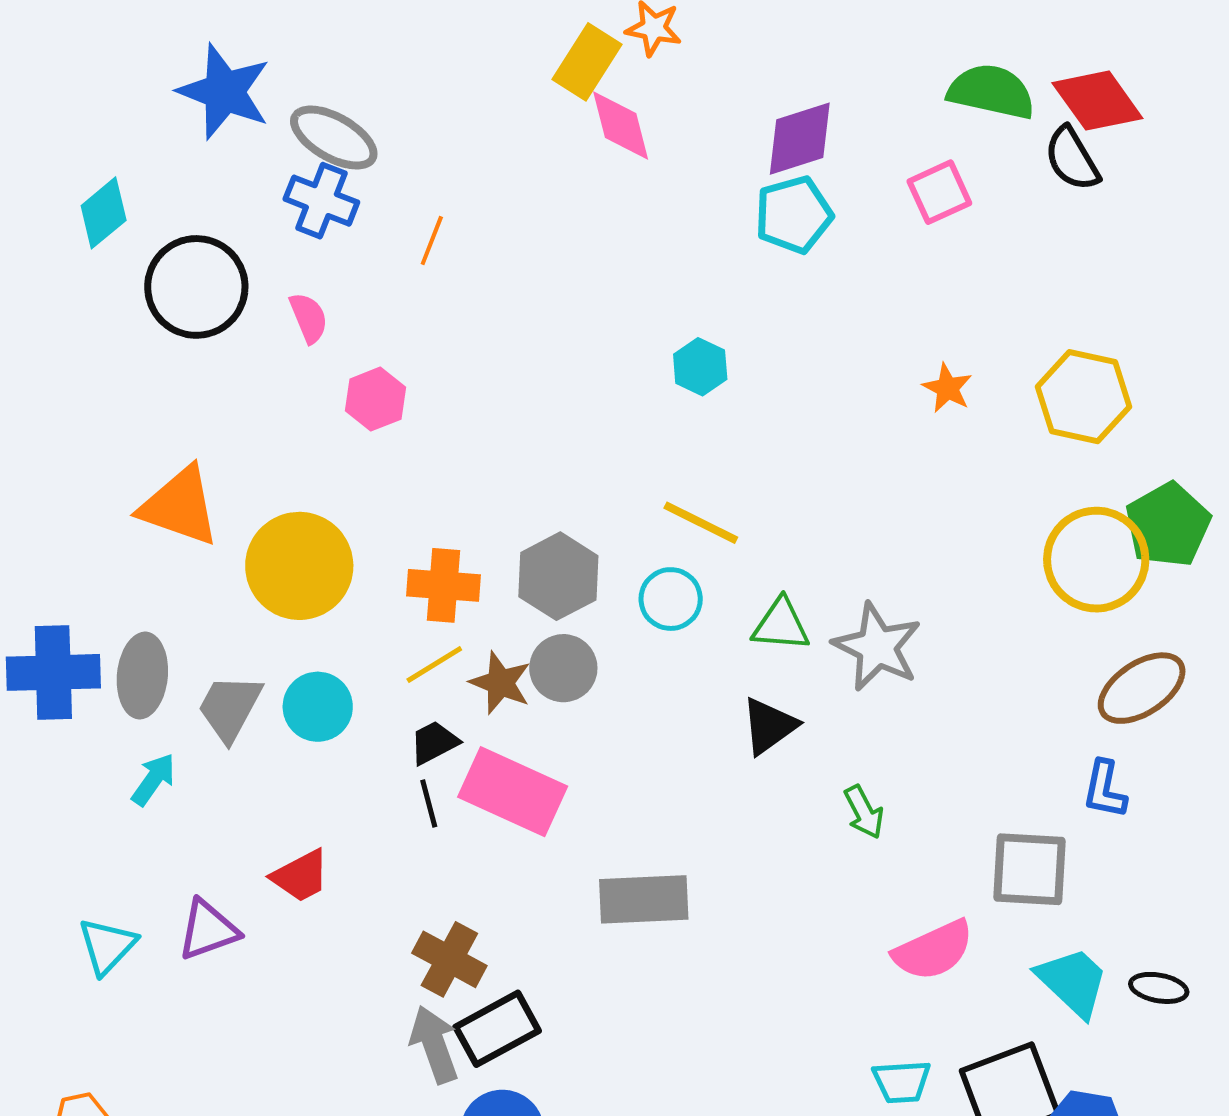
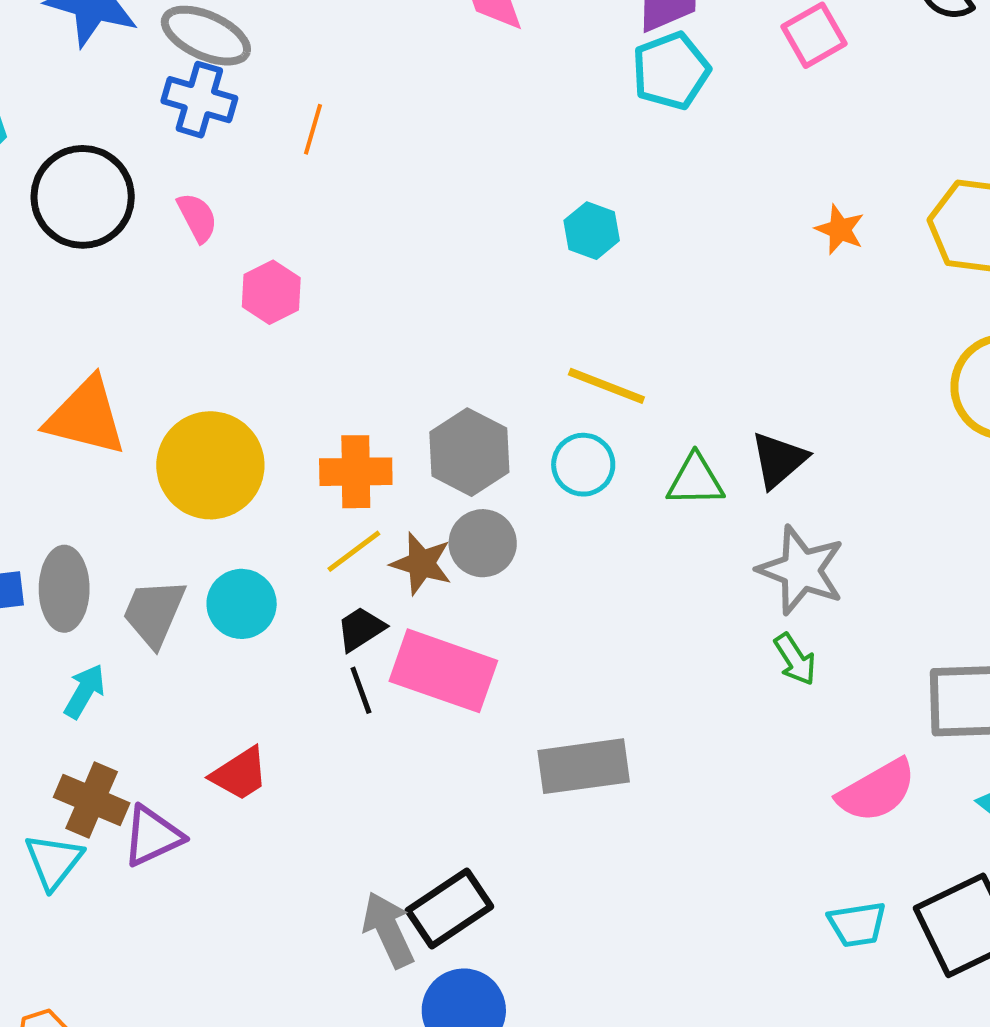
gray star: (877, 647) -> (801, 570), moved
black triangle: (769, 726) -> (779, 460), moved
brown cross: (449, 959) -> (92, 800), moved

